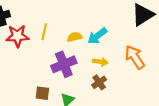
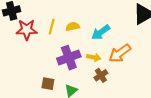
yellow semicircle: (75, 37) -> (73, 26), moved
orange arrow: (135, 57) -> (120, 53), moved, turned -95
yellow arrow: (100, 62) -> (94, 57), moved

